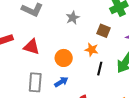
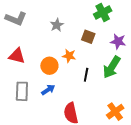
orange star: (92, 50) -> (69, 56), moved

